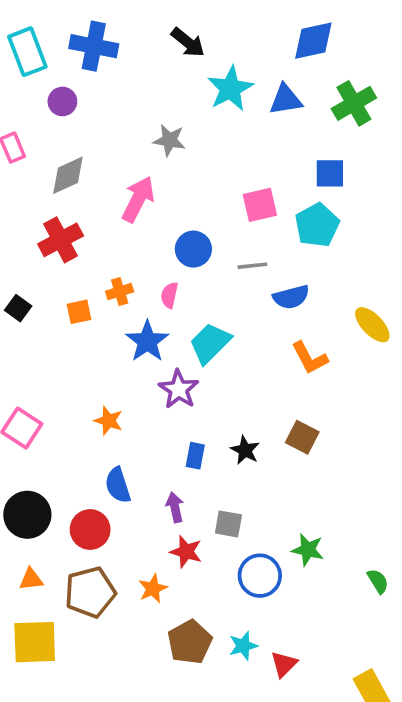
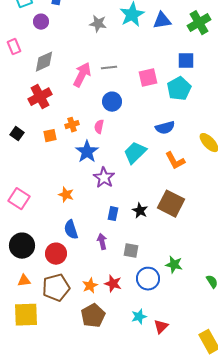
gray star: (169, 140) -> (98, 24), moved
gray line: (252, 266) -> (109, 68), moved
cyan trapezoid: (210, 343) -> (135, 153), moved
brown square: (302, 437) -> (171, 204), size x1.5
red star: (186, 552) -> (113, 284), moved
brown pentagon: (190, 642) -> (93, 316), moved

